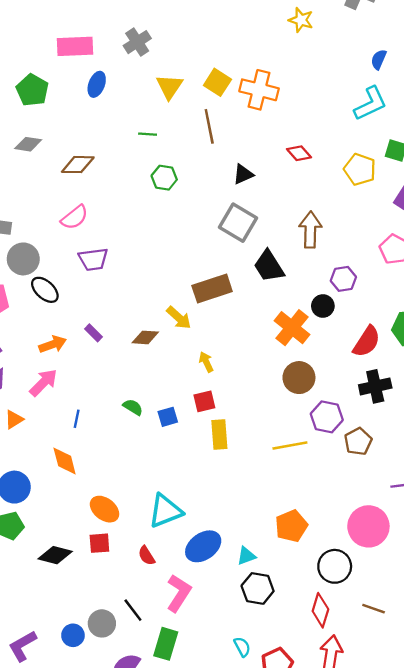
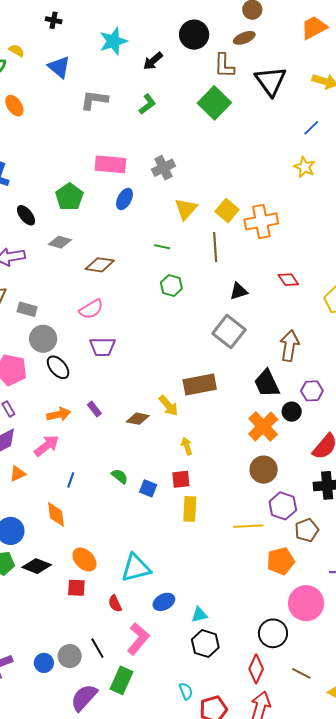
orange cross: (259, 90) -> (261, 221), turned -32
black trapezoid: (269, 266) -> (267, 383), moved
blue square: (168, 417) -> (148, 488), turned 30
orange pentagon: (291, 526) -> (281, 561), moved
blue ellipse: (203, 546) -> (164, 602), size x0.7
black diamond: (55, 555) -> (37, 566), moved

